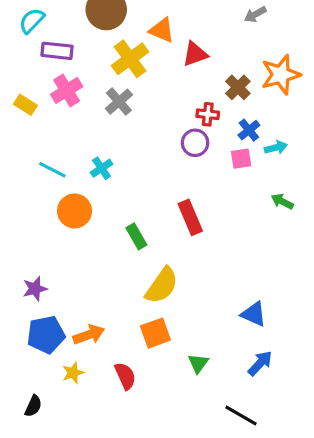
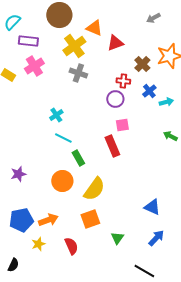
gray cross: (119, 102) -> (78, 73), moved, turned -30
pink square: (241, 159) -> (122, 125), moved
cyan line: (52, 170) -> (63, 138), moved
orange circle: (75, 211) -> (62, 181), moved
purple star: (35, 289) -> (18, 174), moved

